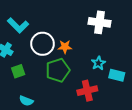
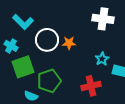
green pentagon: (58, 70) -> (49, 81), moved
green square: (18, 71) -> (23, 67), size x1.6

